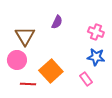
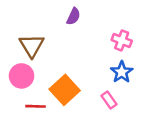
purple semicircle: (57, 22) -> (74, 16), moved
blue star: (96, 57) -> (122, 72), turned 30

